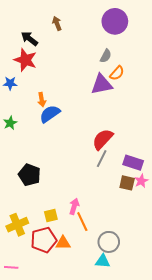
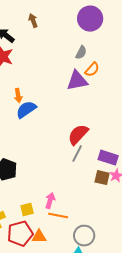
orange line: (82, 222) -> (58, 216), turned -54

